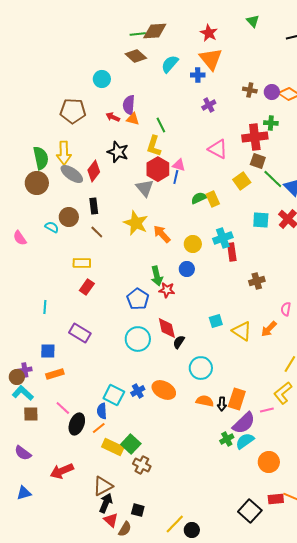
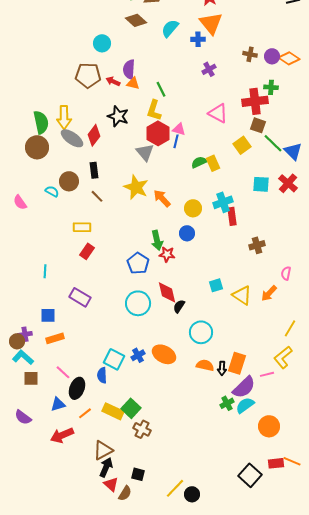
brown pentagon: (73, 111) -> (88, 75), moved
orange line: (99, 428) -> (85, 413), moved
blue triangle: (24, 493) -> (58, 404), moved

